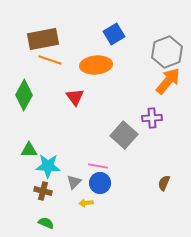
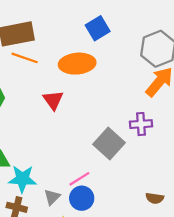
pink line: (98, 166) -> (79, 179), turned -42
brown semicircle: (164, 183) -> (155, 198), turned -105

